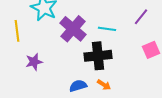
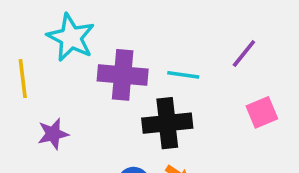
purple cross: (73, 29) -> (123, 75), turned -36

